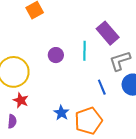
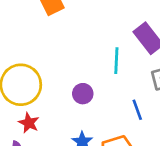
purple circle: (56, 55) -> (83, 94), moved

